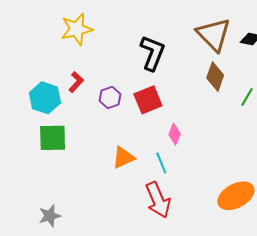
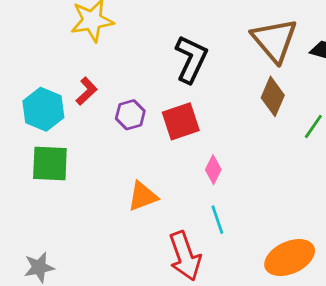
cyan line: (161, 163) -> (217, 220), moved

